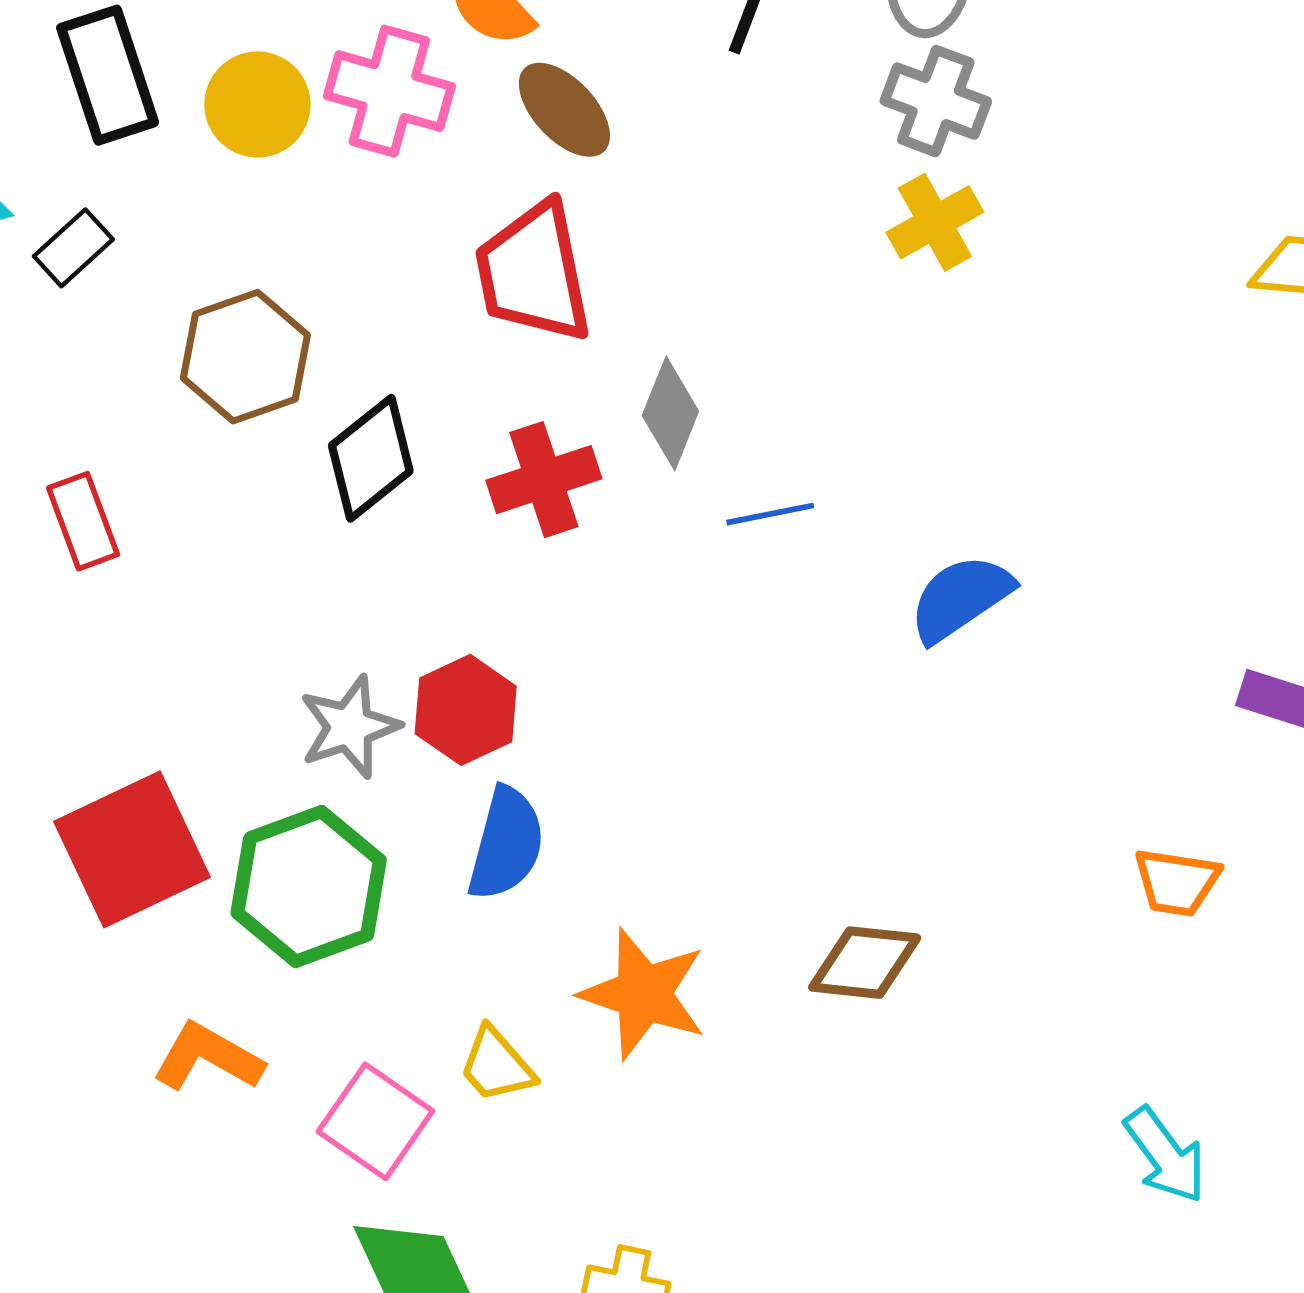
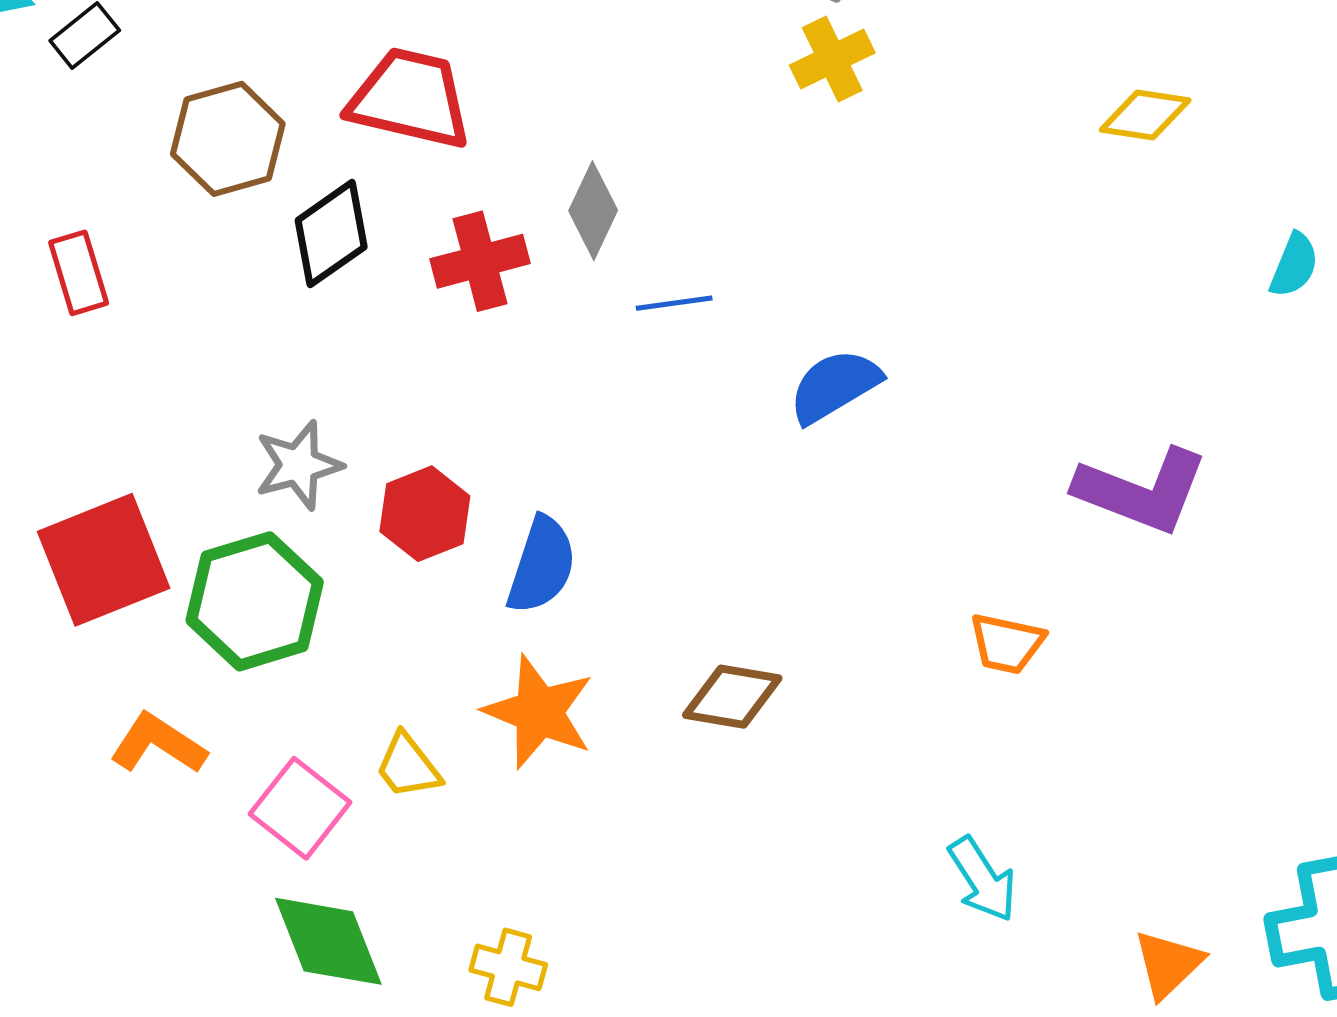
red trapezoid: (533, 273) -> (410, 99), moved, turned 111
red hexagon: (466, 710) -> (425, 514), moved
blue semicircle: (506, 844) -> (542, 565), moved

